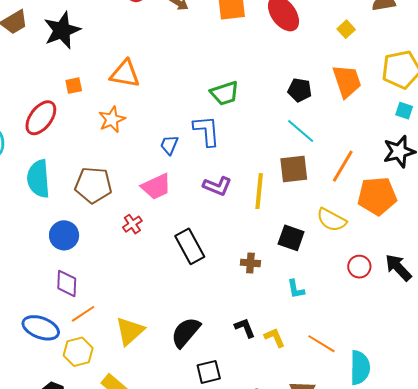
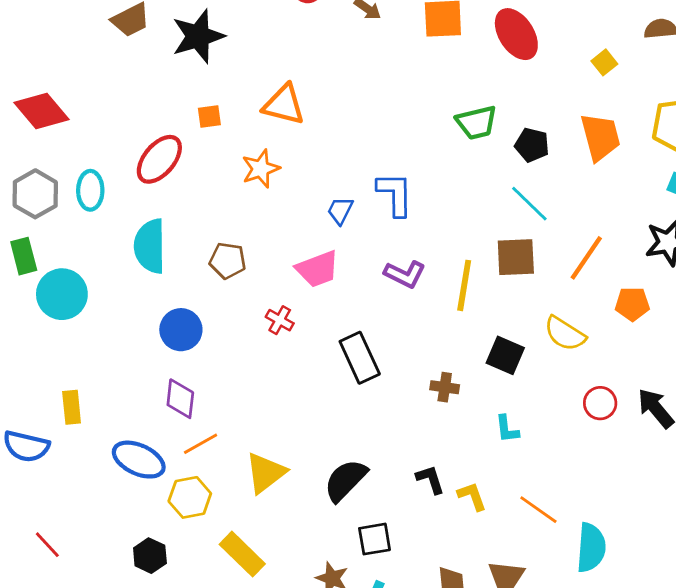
green trapezoid: (225, 93) -> (476, 123), moved
brown pentagon: (93, 185) -> (228, 261), size x0.7
orange pentagon: (377, 196) -> (632, 304), size x0.6
red cross: (132, 224) -> (280, 320), turned -30

